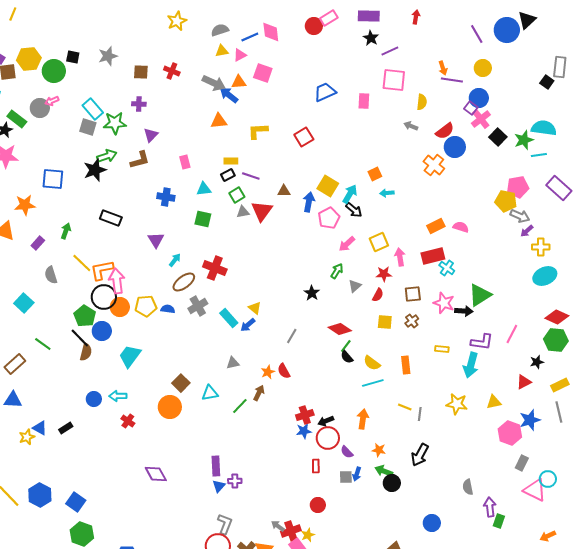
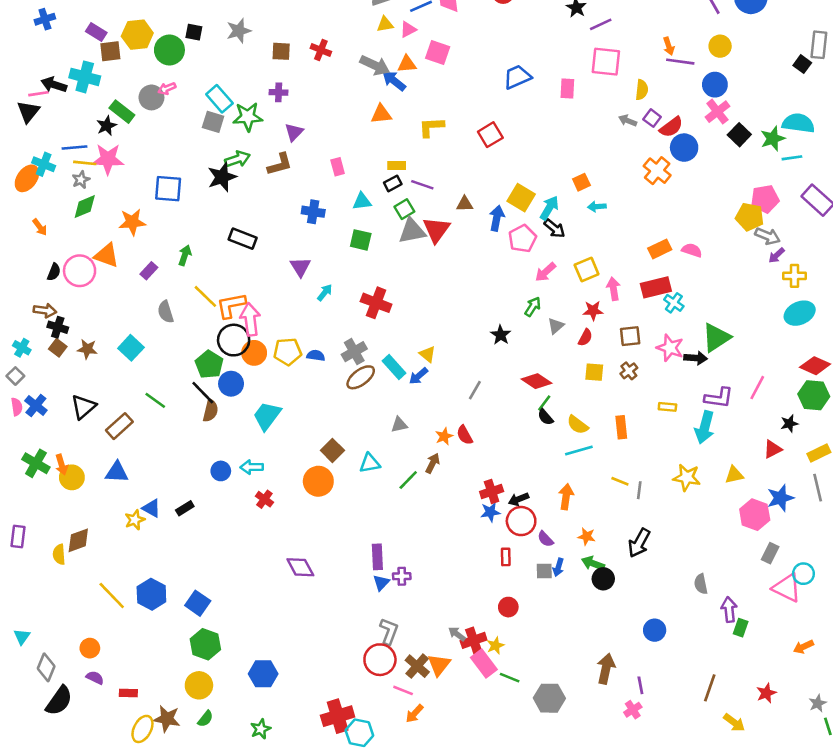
purple square: (471, 108) -> (652, 118), moved
gray triangle: (243, 212) -> (412, 231), size x1.6
brown ellipse: (184, 282) -> (361, 377), moved

